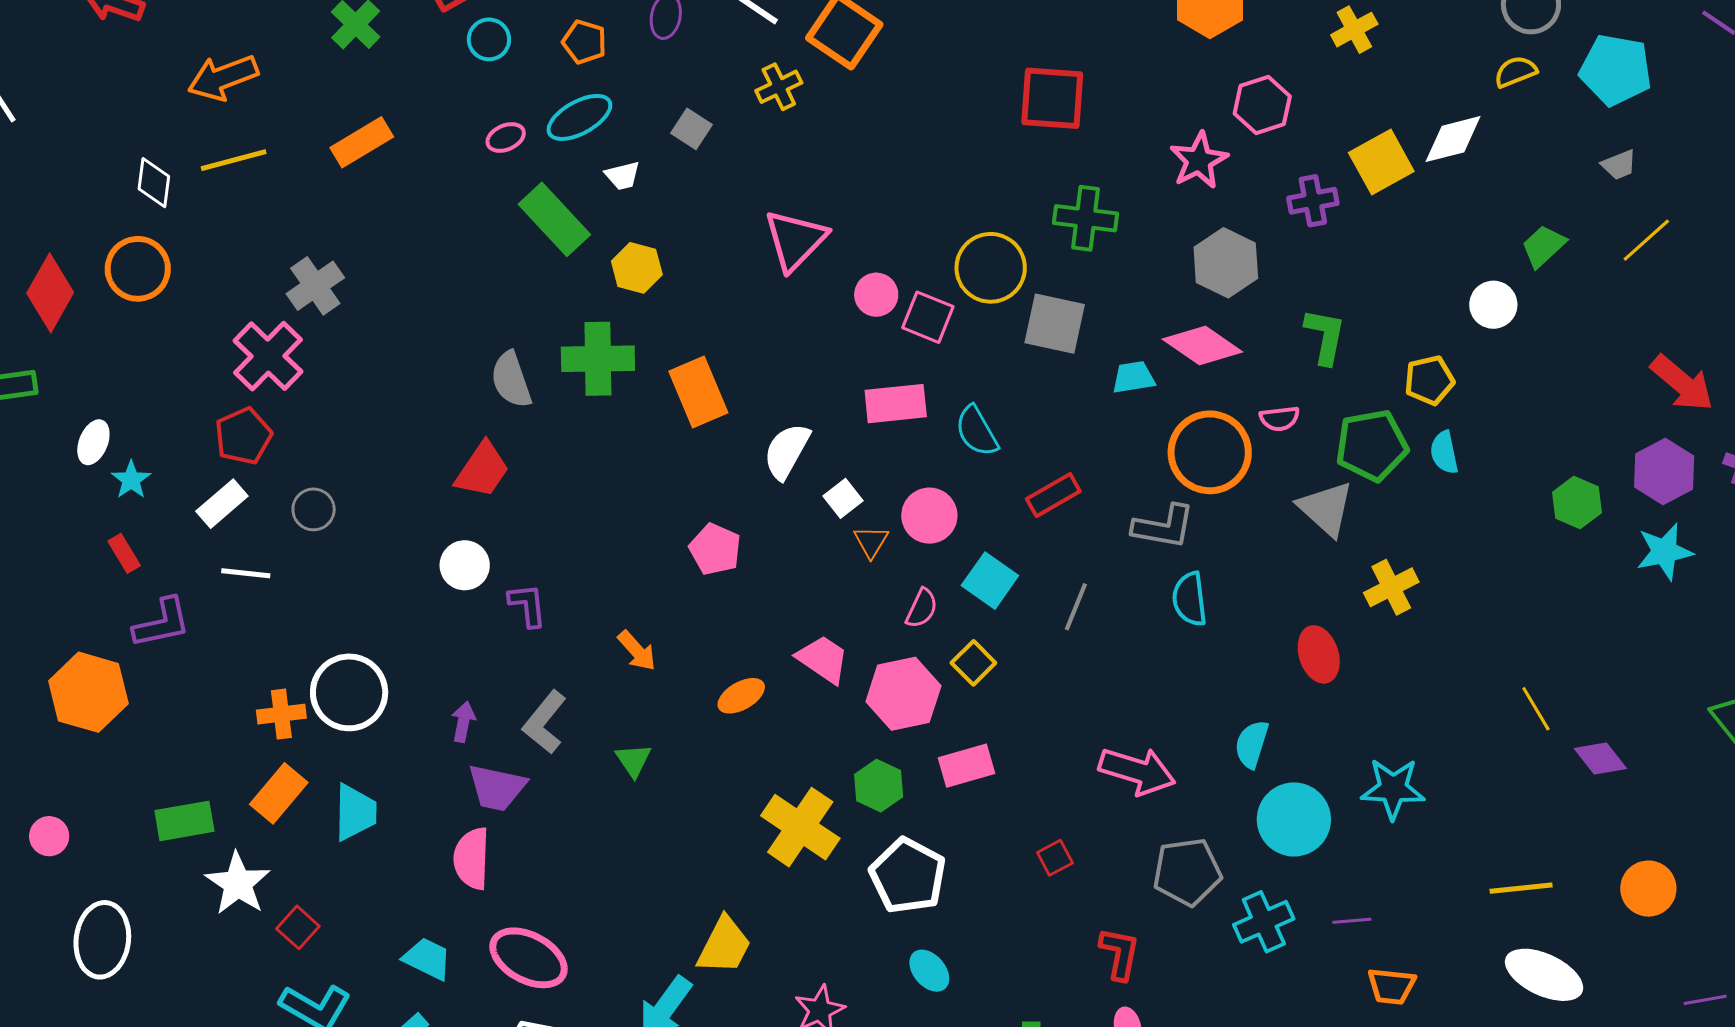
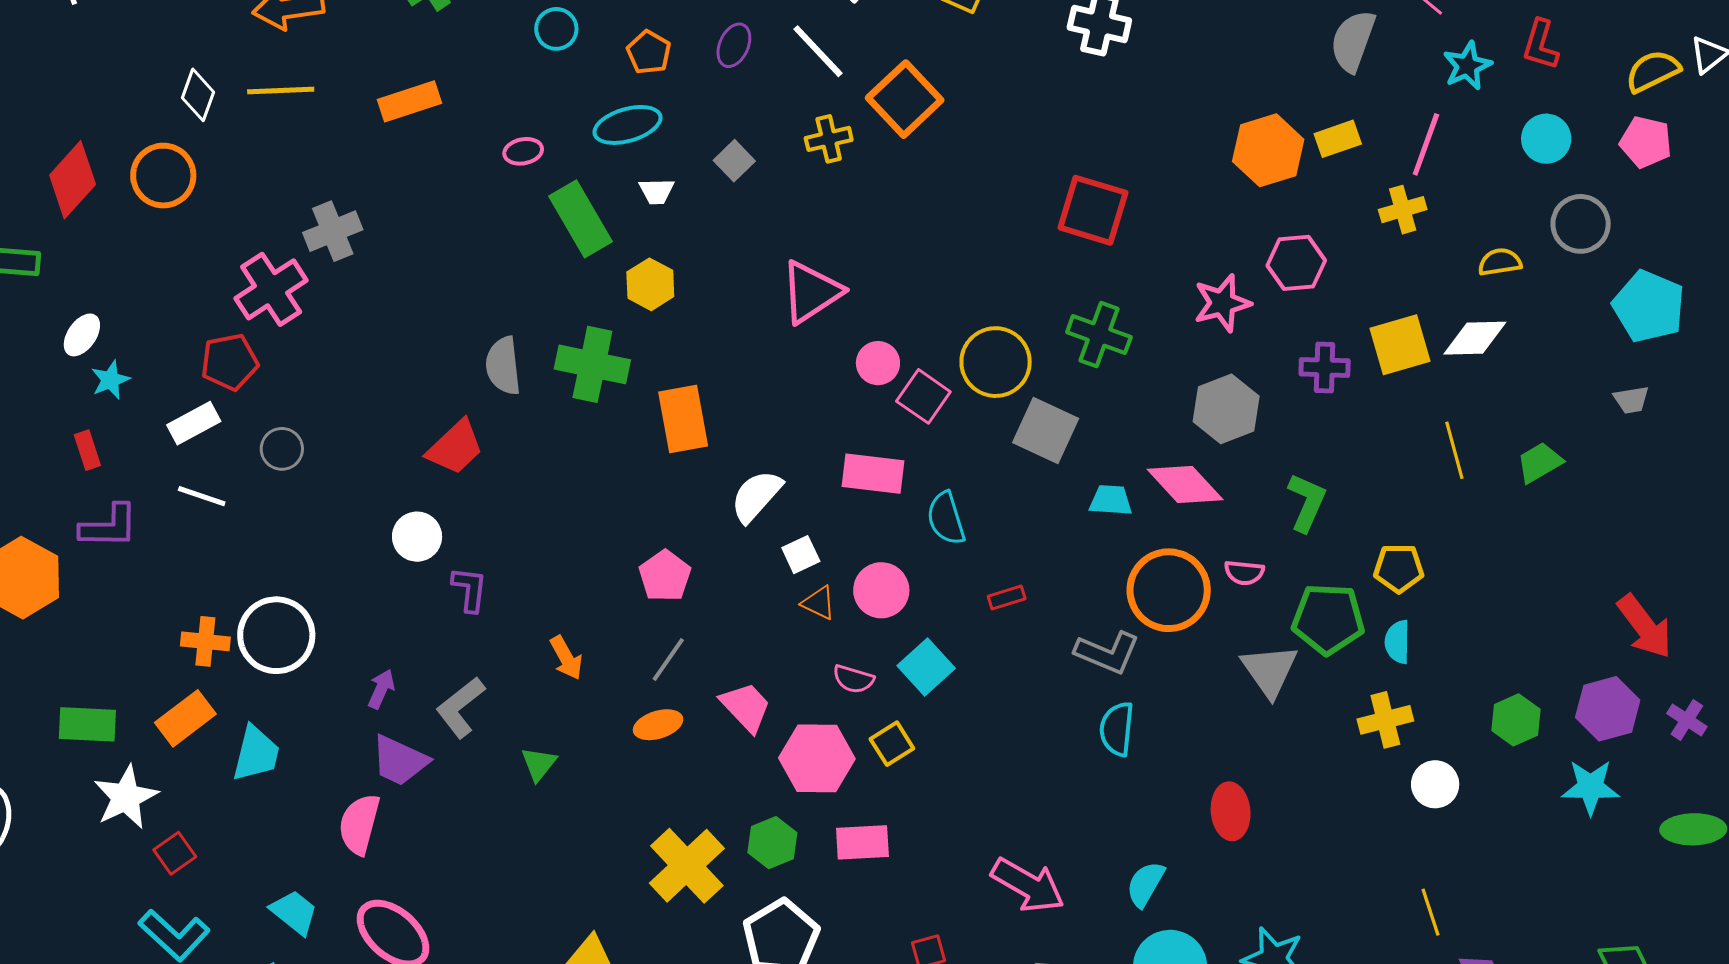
yellow semicircle: (1516, 72) -> (1500, 262), moved
pink ellipse: (506, 137) -> (523, 151), moved
yellow line: (1646, 240) -> (1454, 450), moved, turned -76
white circle: (1493, 305) -> (1435, 784), moved
red rectangle: (1053, 495) -> (1007, 598), size x0.7
orange triangle: (871, 542) -> (819, 603), turned -48
yellow cross: (1391, 587) -> (1385, 720), moved
gray line: (1076, 607) -> (668, 659), moved
pink semicircle: (922, 608) -> (853, 679), turned 69

